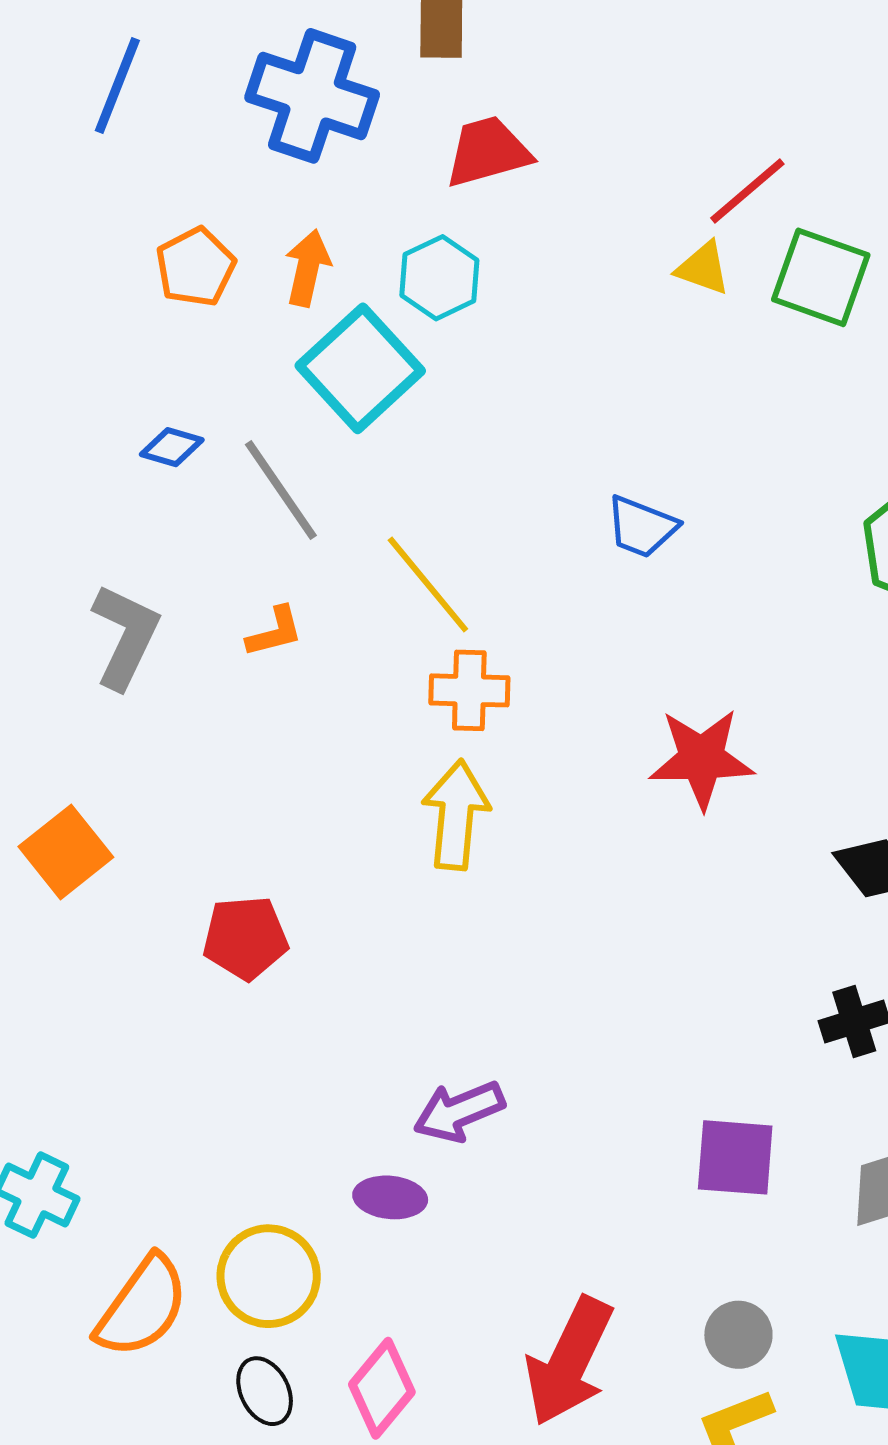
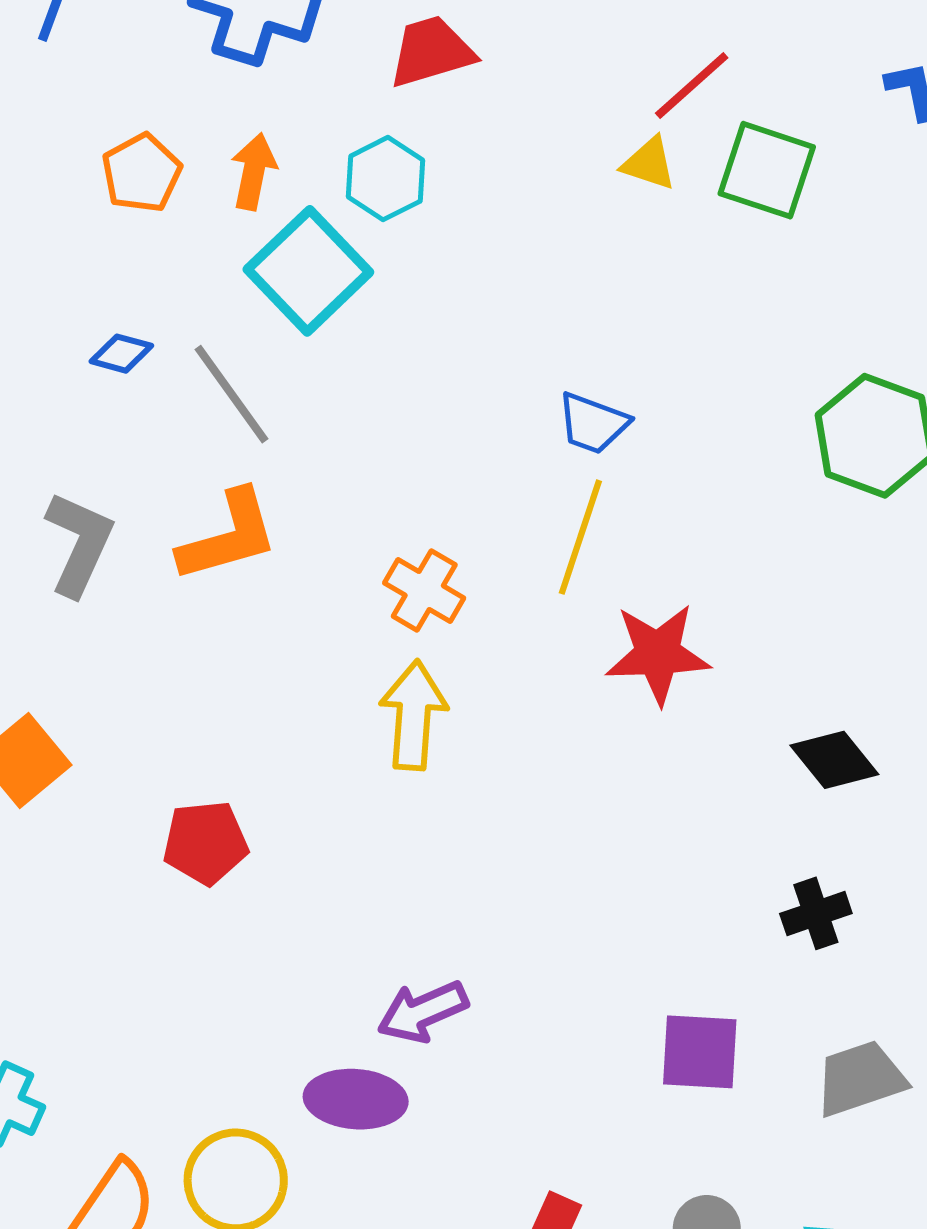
yellow line: (428, 584) -> (580, 537), moved, turned 59
orange L-shape: (275, 632) -> (228, 536), size x1.8
orange cross: (469, 690) -> (424, 591), turned 30
purple ellipse: (390, 1197) -> (356, 1099), size x1.4

